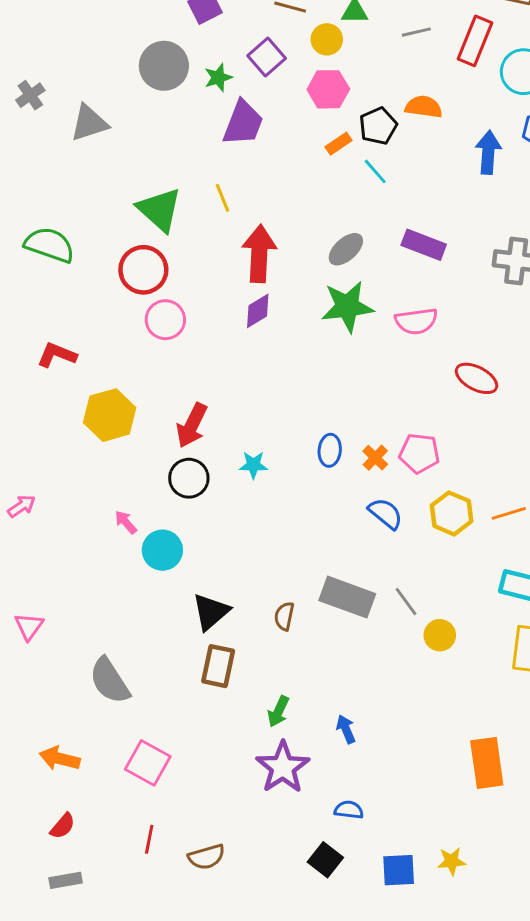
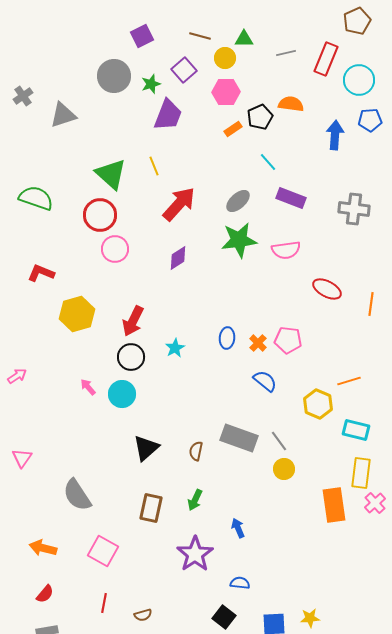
cyan line: (375, 171) -> (268, 162), moved
red arrow: (259, 254) -> (179, 204), turned 39
purple diamond: (258, 311) -> (178, 258), moved
cyan star: (253, 465) -> (175, 348), turned -30
yellow hexagon: (452, 513) -> (318, 404), moved
cyan circle: (162, 550) -> (122, 394), moved
yellow circle: (440, 635) -> (284, 469), moved
brown rectangle: (218, 666) -> (151, 508), moved
green arrow: (278, 712) -> (195, 500), moved
orange rectangle: (487, 763) -> (334, 505), moved
brown semicircle: (206, 857) -> (143, 615), size x0.7

